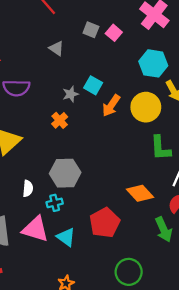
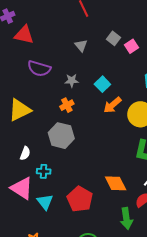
gray star: (71, 94) -> (72, 81), moved
gray hexagon: (65, 173) -> (61, 136), moved
red pentagon: (105, 223) -> (80, 199), turned -30

